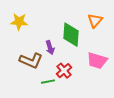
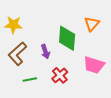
brown L-shape: (31, 61) -> (17, 54), moved, turned 115
green line: (48, 82) -> (30, 80), moved

